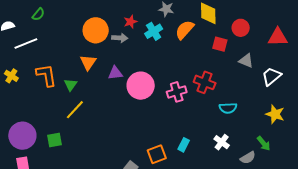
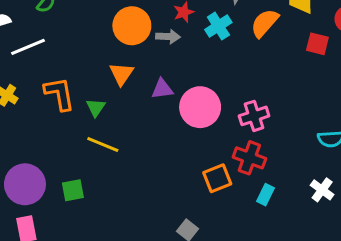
red cross: (205, 82) -> (249, 158), moved
yellow line: (75, 110) -> (103, 145), turned 70
orange square: (157, 154) -> (217, 178), moved

